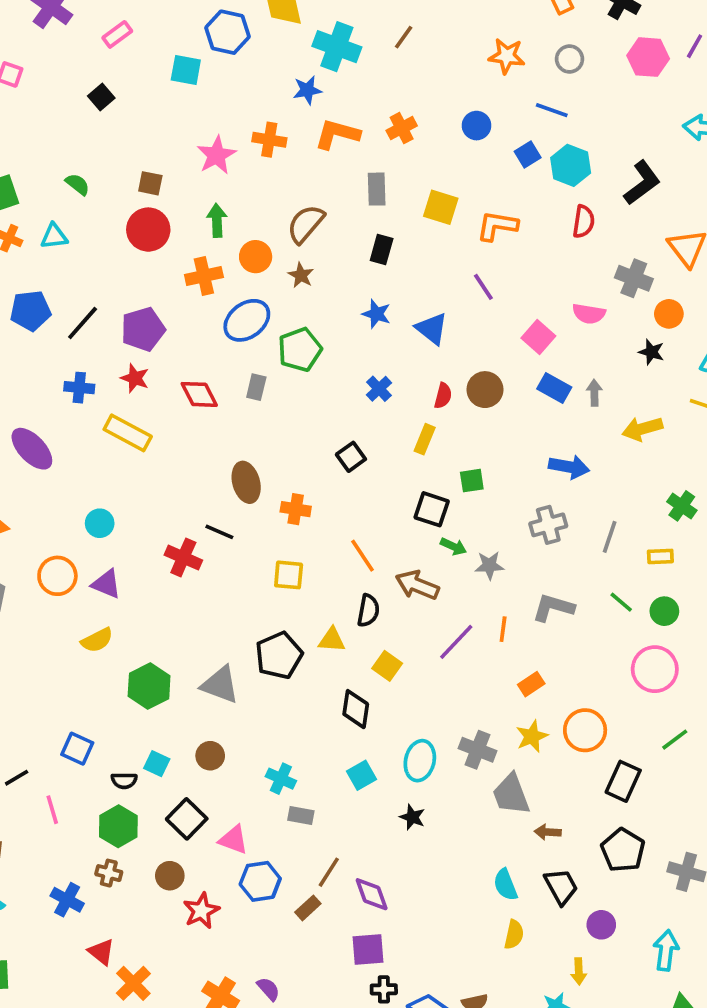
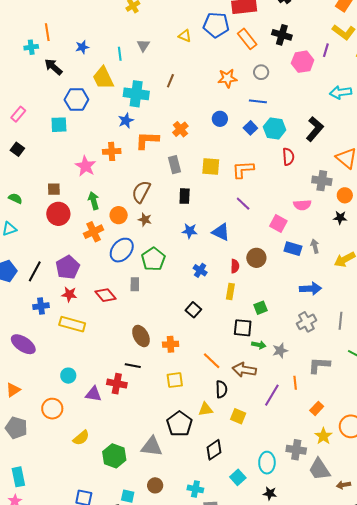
purple triangle: (106, 584) -> (93, 394), moved
black diamond: (356, 709) -> (214, 450), moved, turned 60

